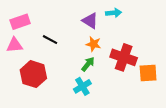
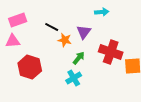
purple triangle: (90, 21) -> (84, 32), moved, turned 35
black line: (50, 40) -> (52, 27), moved
orange star: (94, 44) -> (65, 40), moved

